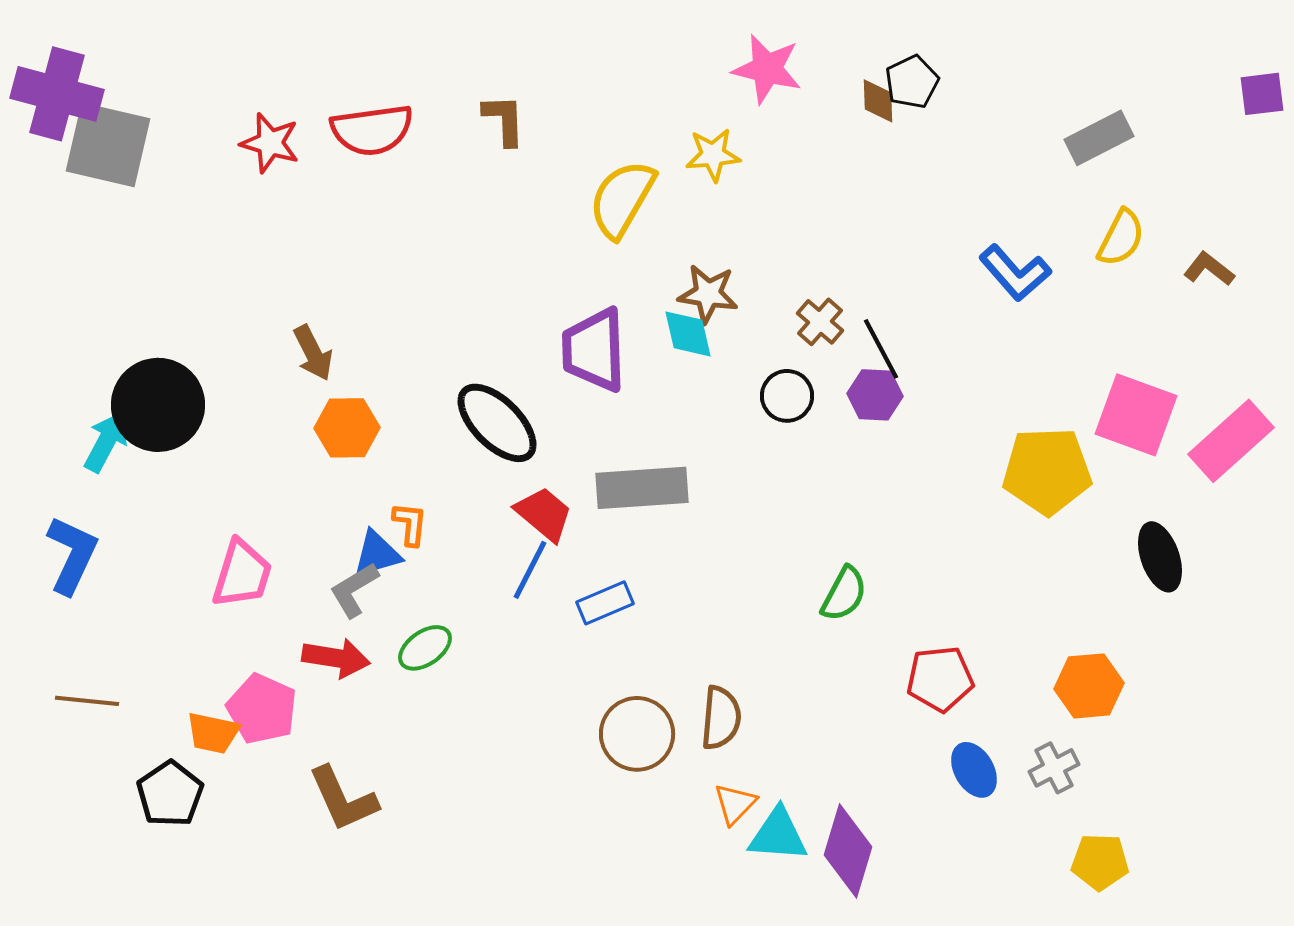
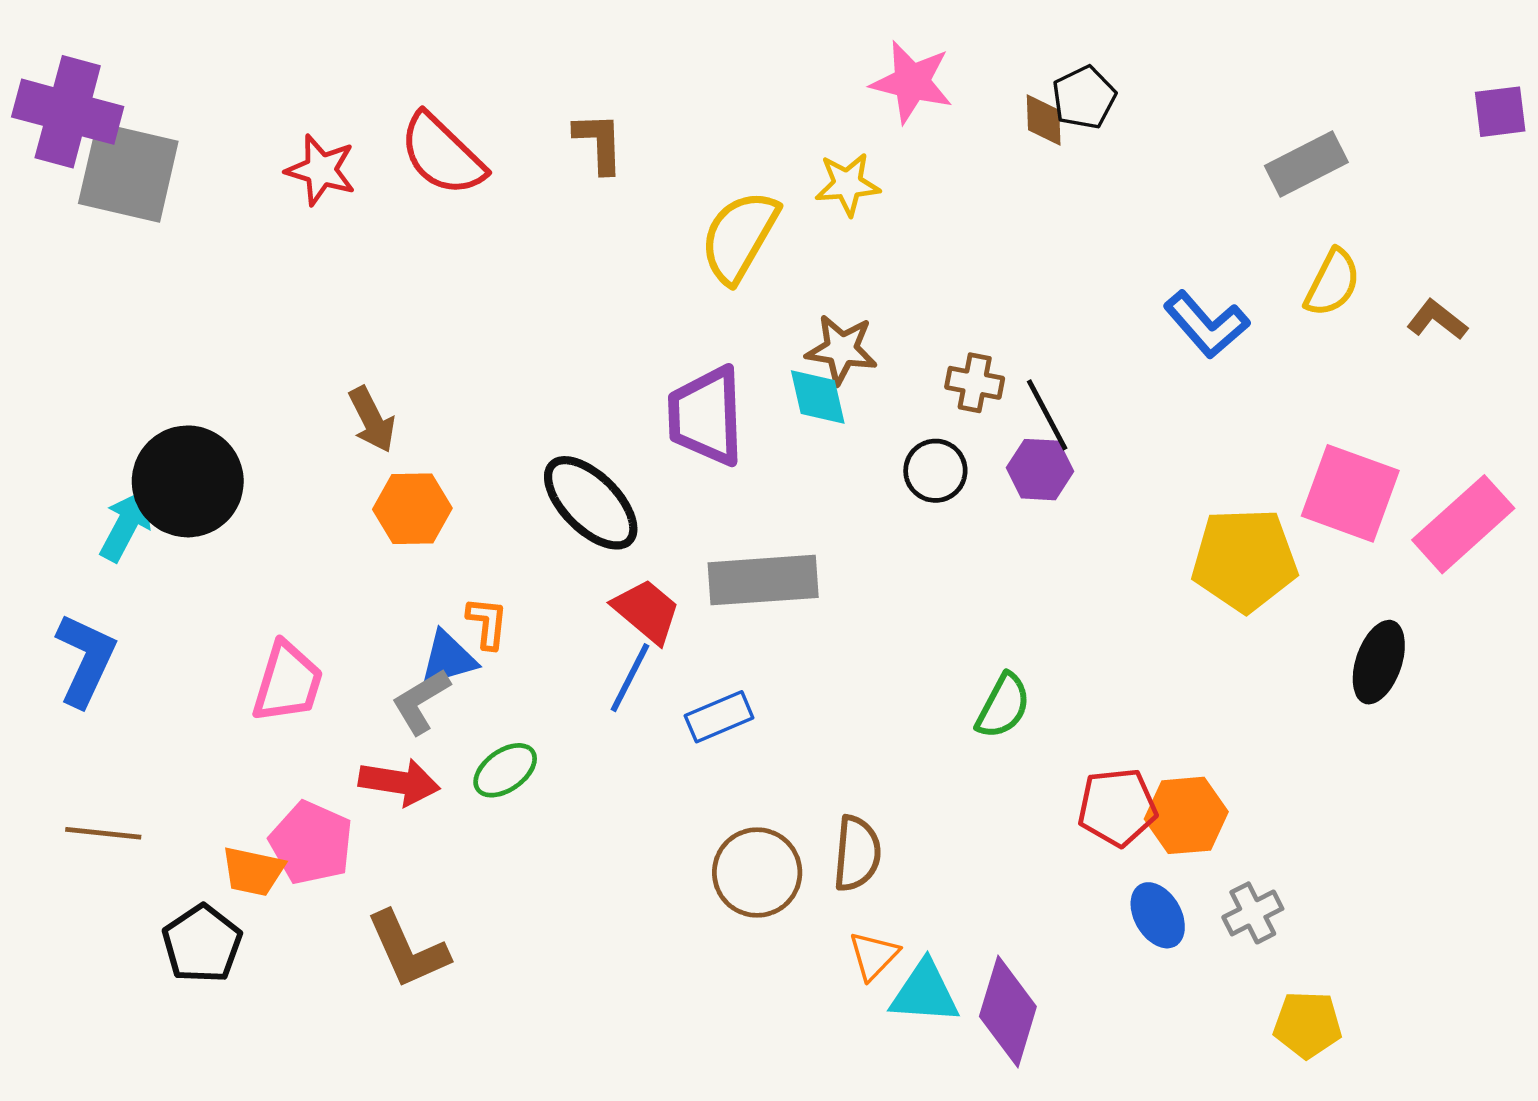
red semicircle: (372, 130) -> (442, 155), turned 52
brown cross: (820, 322) -> (975, 383), turned -30
black ellipse: (1160, 557) -> (1379, 662), turned 38
orange hexagon: (1089, 686) -> (1186, 815), moved

